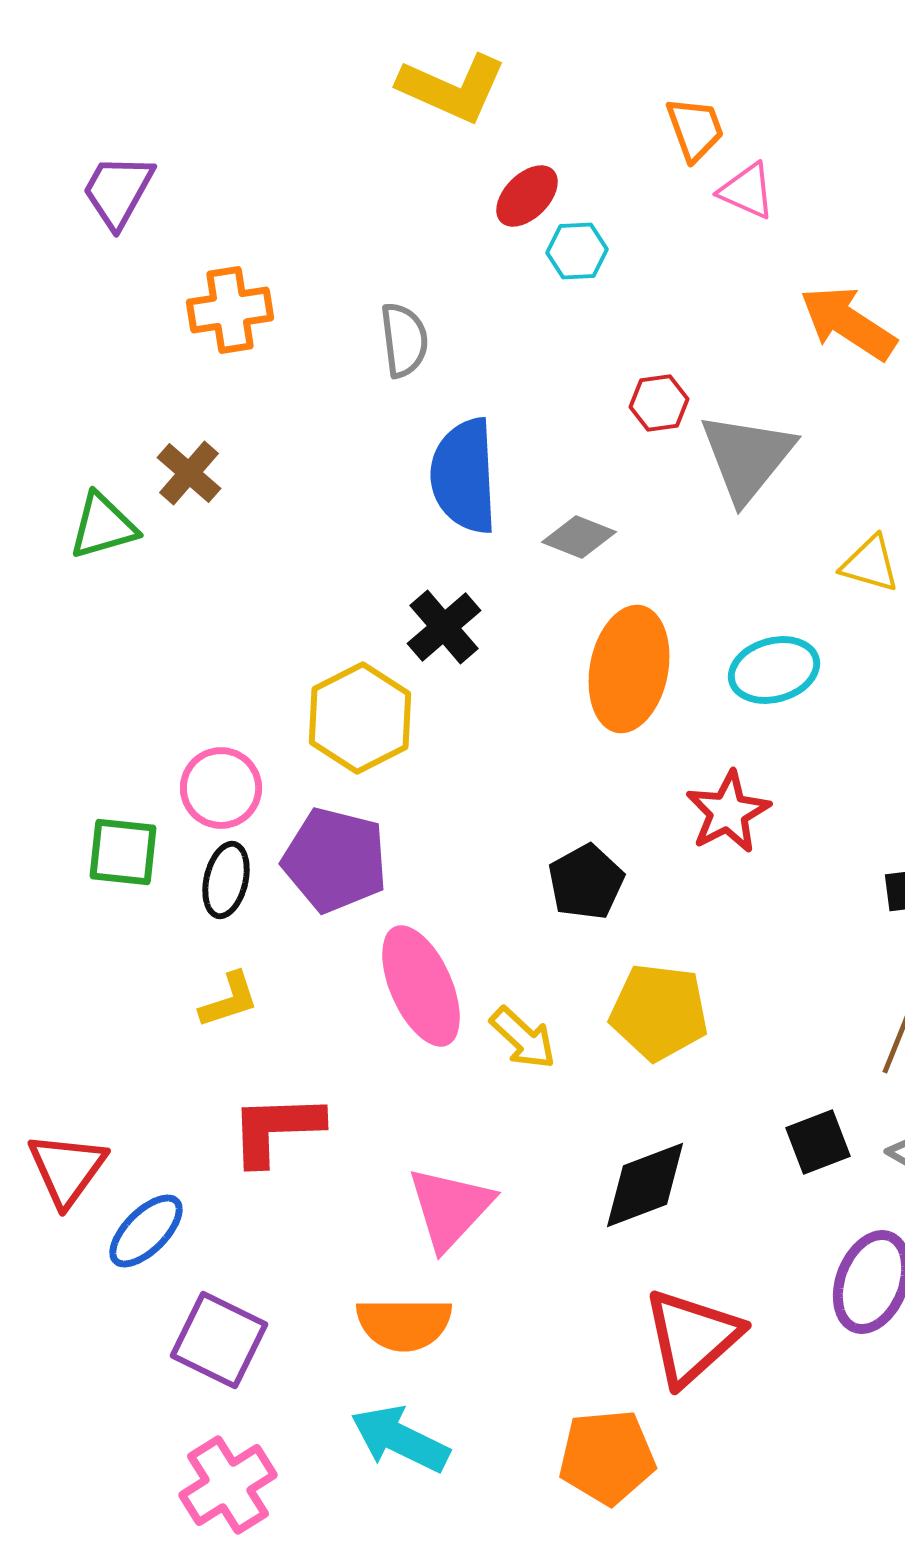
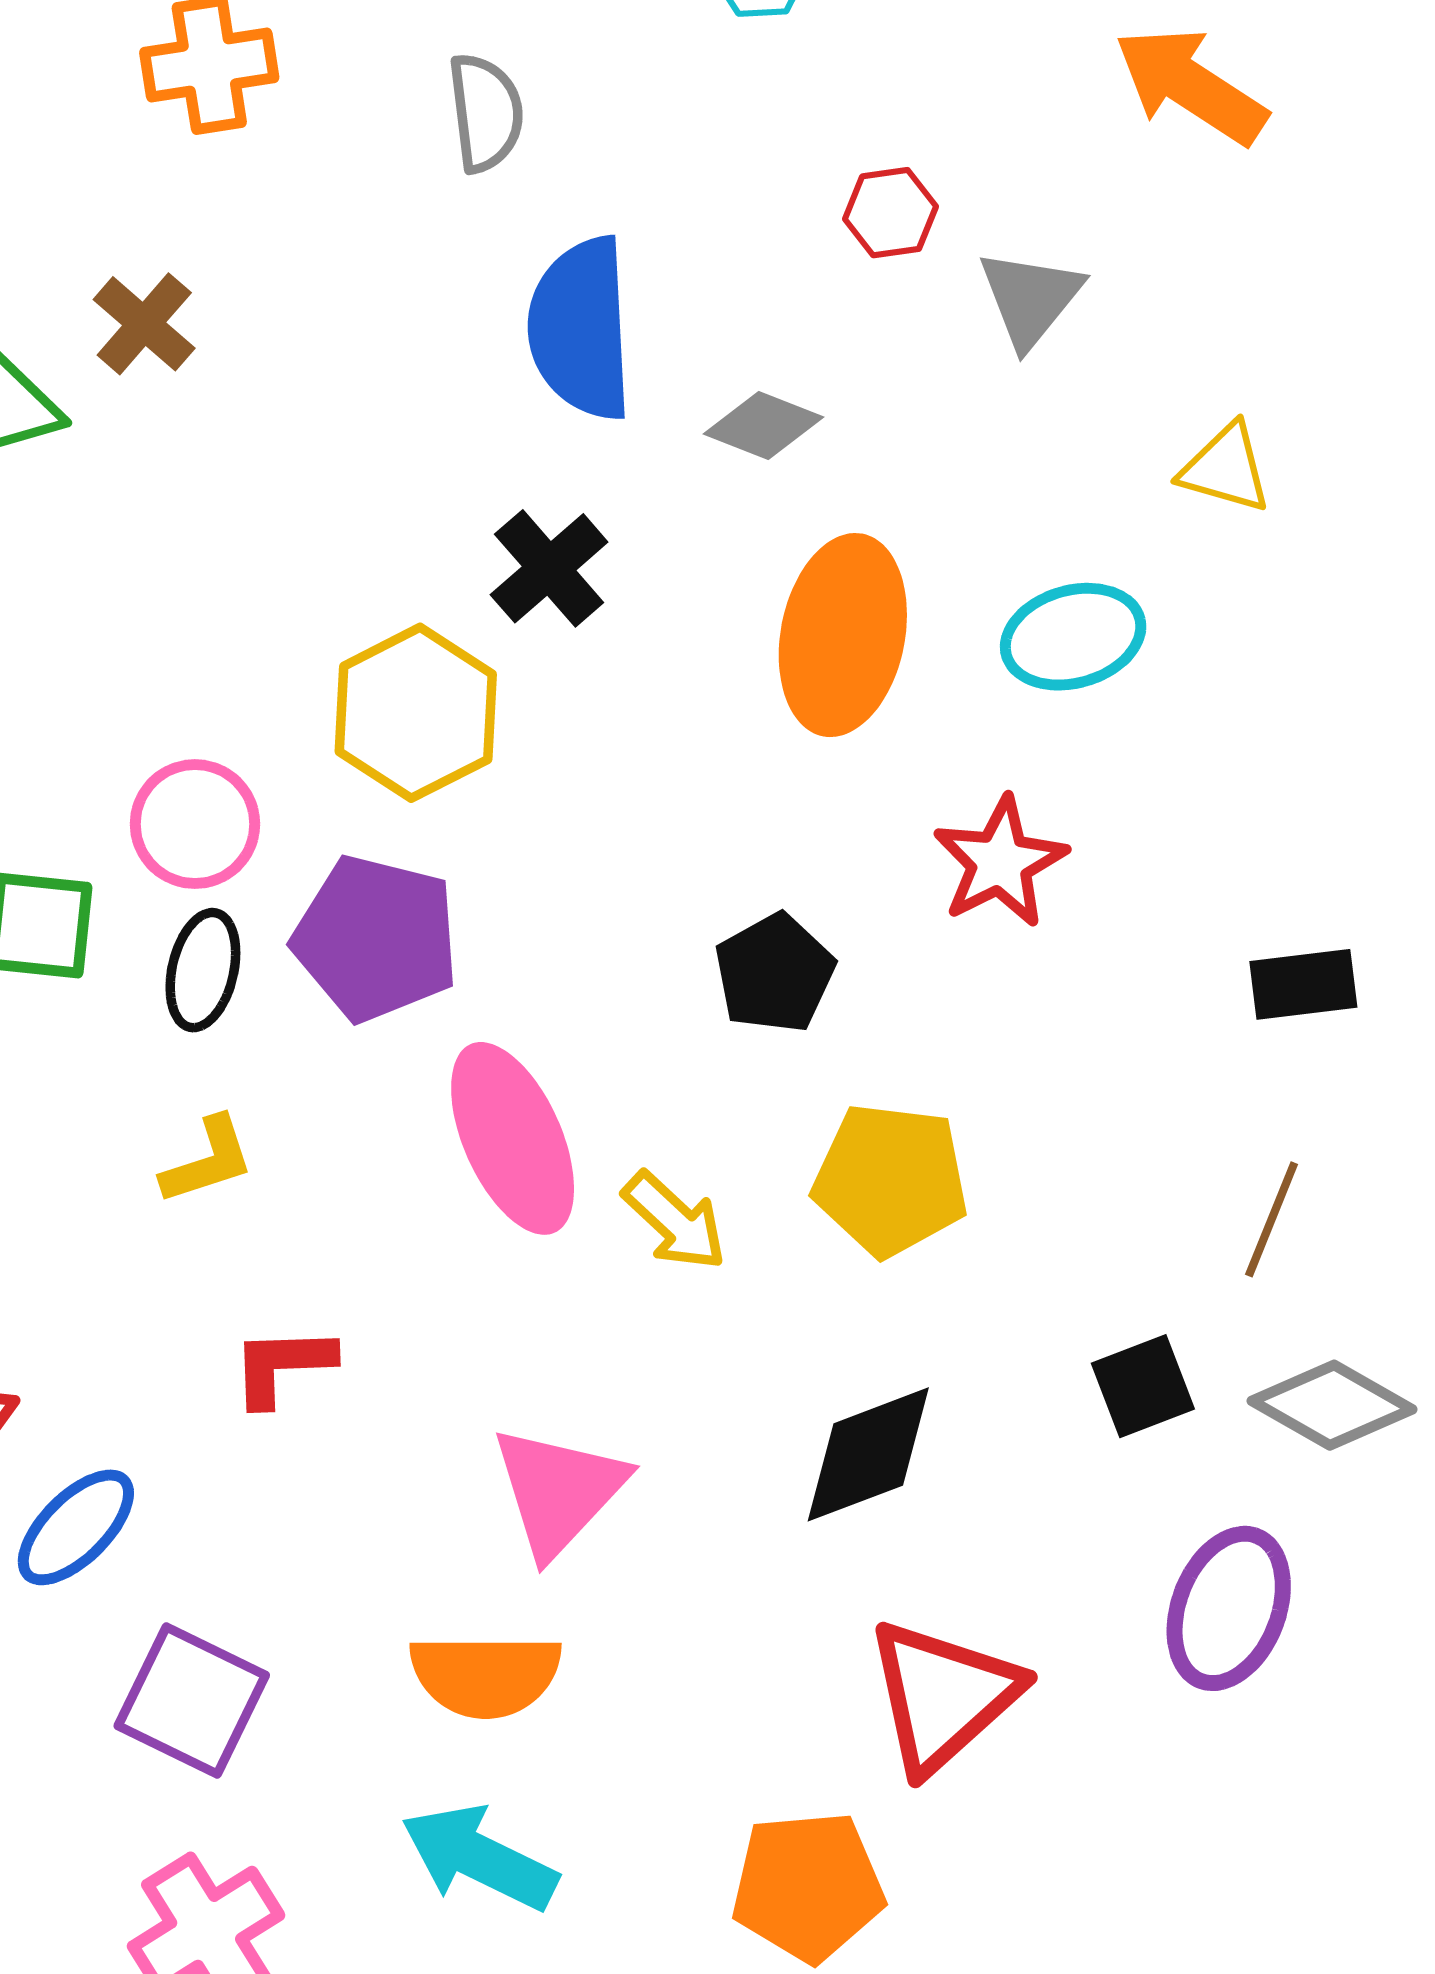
gray triangle: (747, 457) -> (1030, 298), size x0.7
red L-shape: (276, 1129) -> (282, 1365), size x0.7

